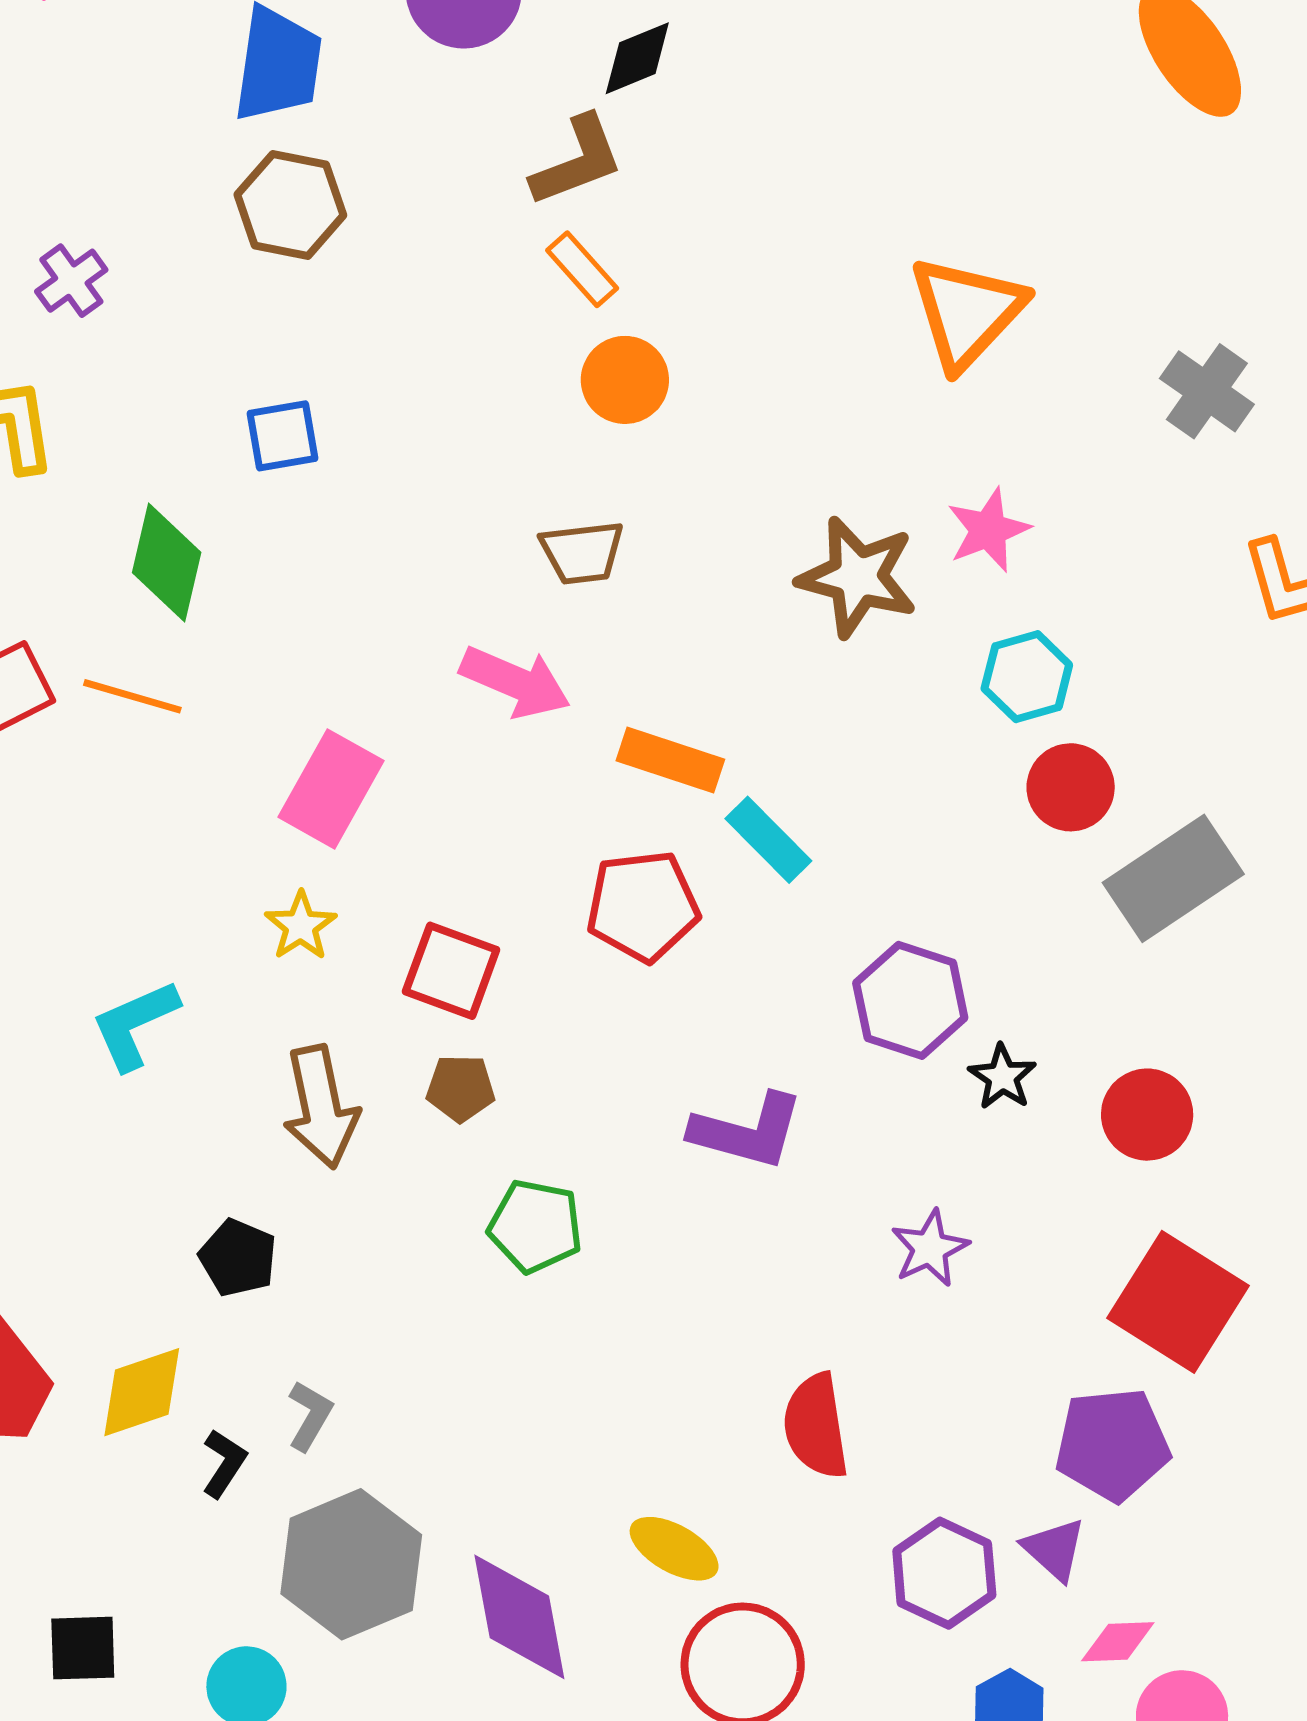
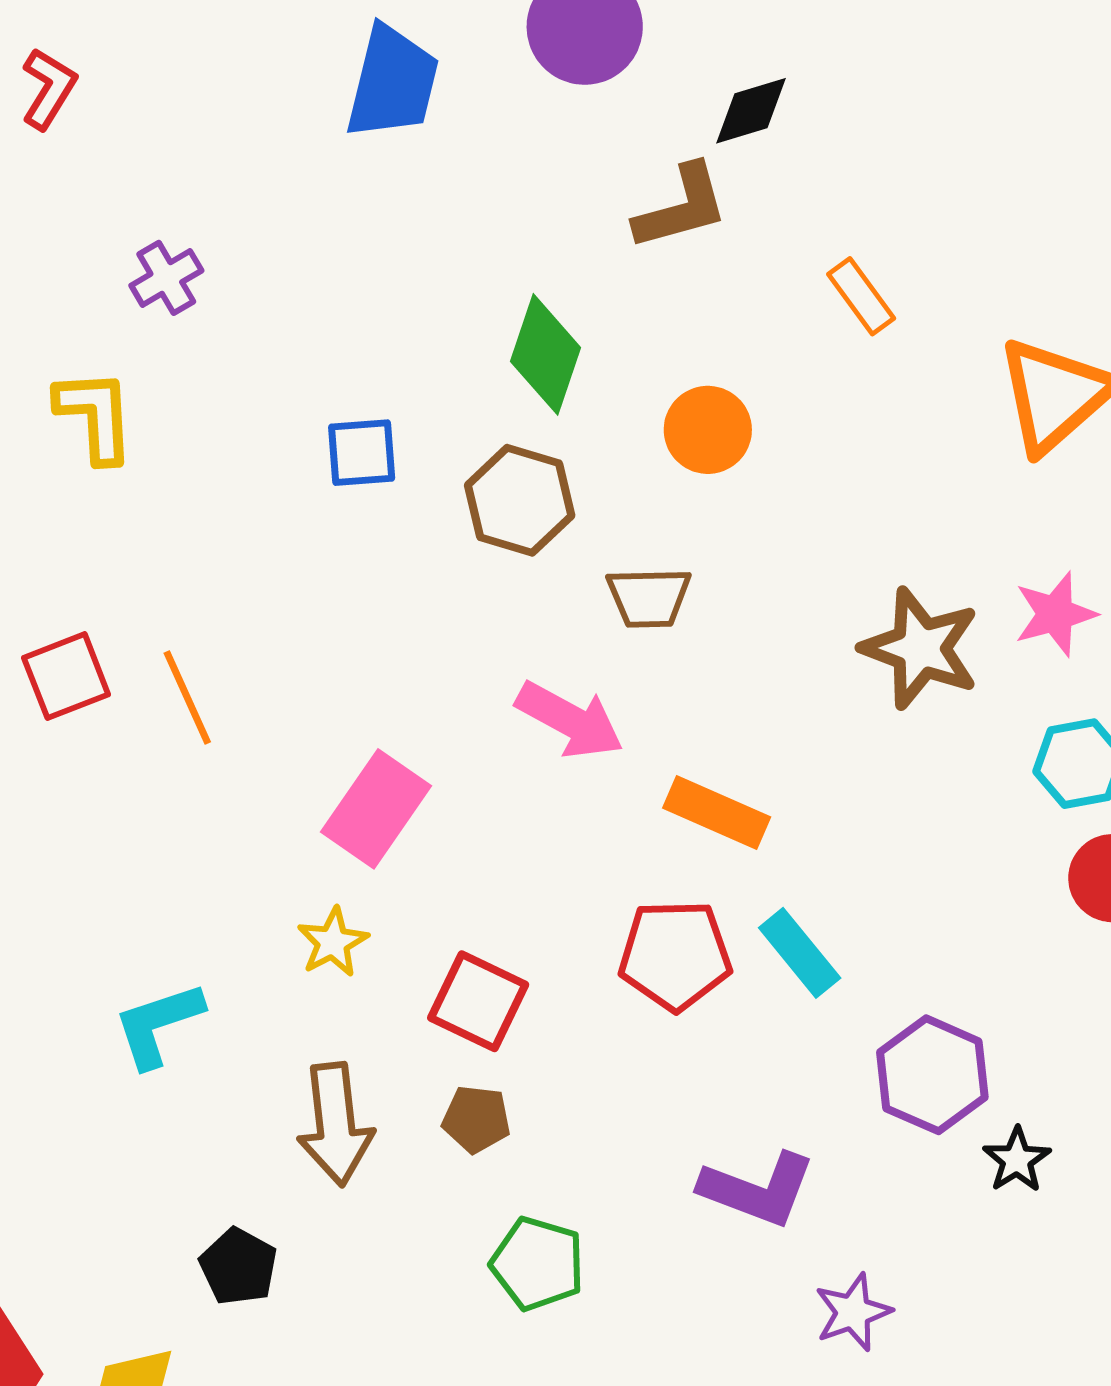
brown hexagon: (290, 205) -> (520, 500), moved
orange rectangle: (582, 269) -> (861, 296), moved
green diamond: (167, 562) -> (545, 354), moved
orange line: (132, 696) -> (187, 698), turned 44
cyan rectangle: (768, 840) -> (800, 953), moved
purple star: (930, 1248) -> (853, 1312), moved

